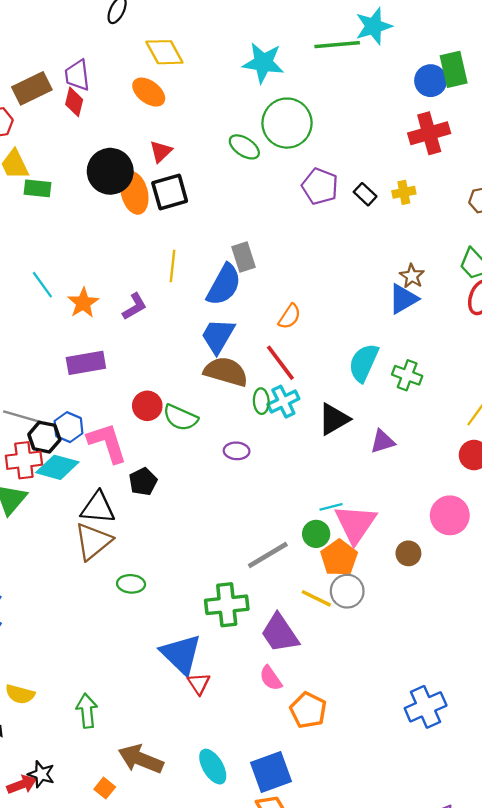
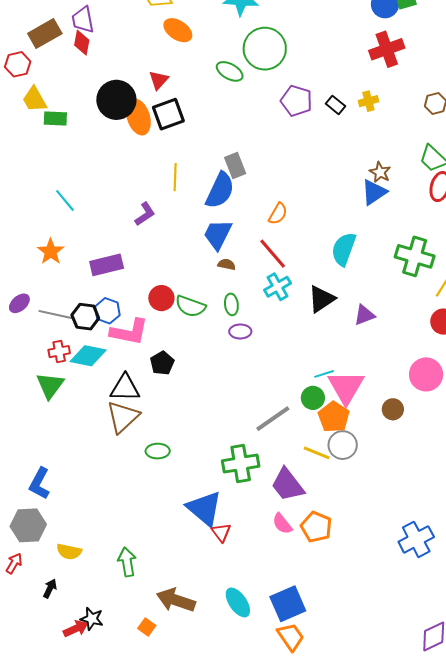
orange ellipse: (149, 92) -> (178, 30), moved
orange star: (83, 303) -> (51, 251), moved
brown semicircle: (226, 372) -> (227, 264), size x0.5
green cross: (407, 375) -> (415, 256), moved, size x1.5
green ellipse: (261, 401) -> (231, 304), moved
blue hexagon: (68, 427) -> (107, 311), moved
black hexagon: (44, 437) -> (85, 317), moved
pink L-shape: (107, 443) -> (129, 332), turned 123
red cross: (24, 460) -> (59, 352), size x0.7
orange pentagon: (308, 710) -> (316, 527), moved

